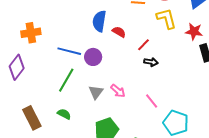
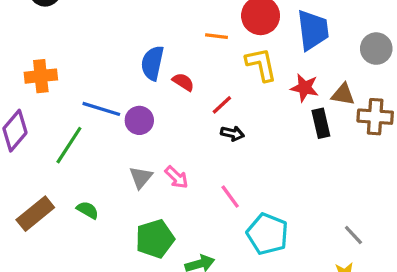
green line: (66, 80) -> (69, 145), moved
brown rectangle: (32, 118) -> (35, 214), turned 75

